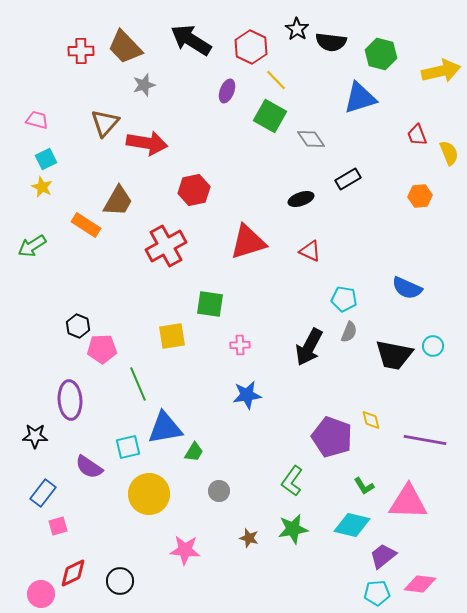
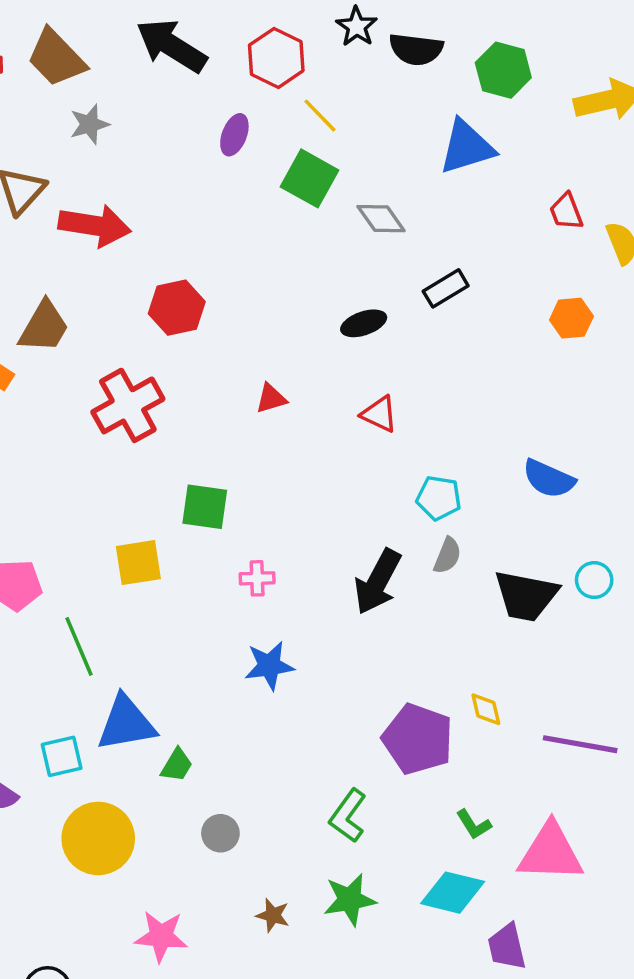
red triangle: (248, 242) -> (271, 398), size x0.5
purple trapezoid: (383, 556) -> (507, 947), turned -64

